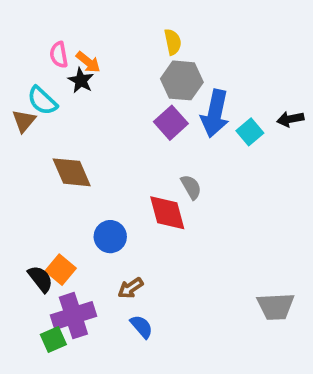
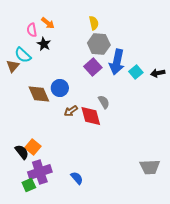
orange arrow: (88, 62) -> (48, 23), moved
black arrow: (290, 119) -> (158, 73), moved
blue circle: (110, 237) -> (60, 88), moved
brown arrow: (130, 288) -> (71, 111), moved

